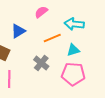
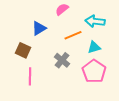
pink pentagon: (73, 74) -> (94, 71), turned 30

